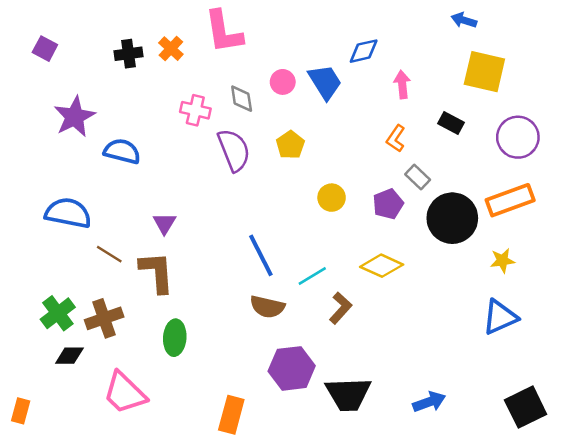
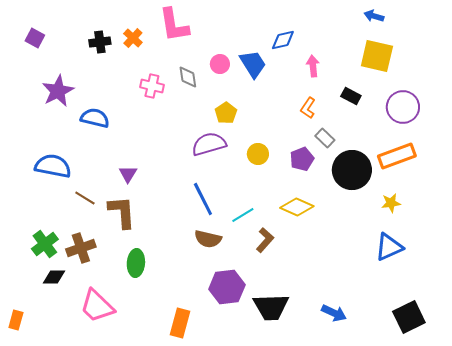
blue arrow: (464, 20) -> (374, 16), moved
purple semicircle: (234, 150) -> (209, 144), moved, turned -84
blue arrow: (429, 402) -> (334, 313), turned 45

